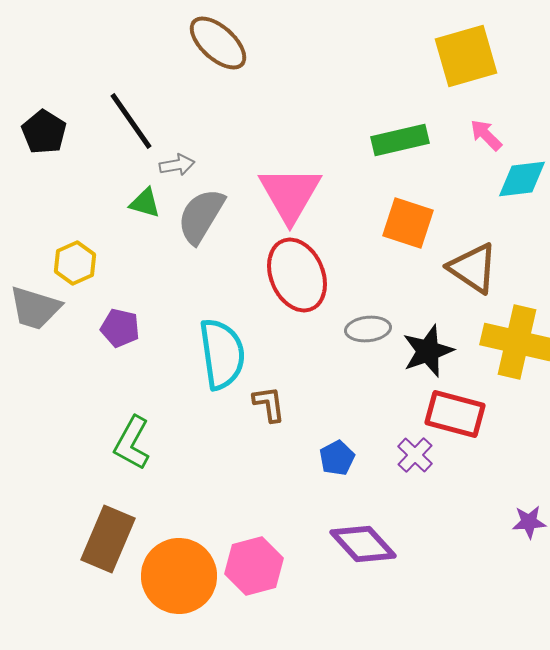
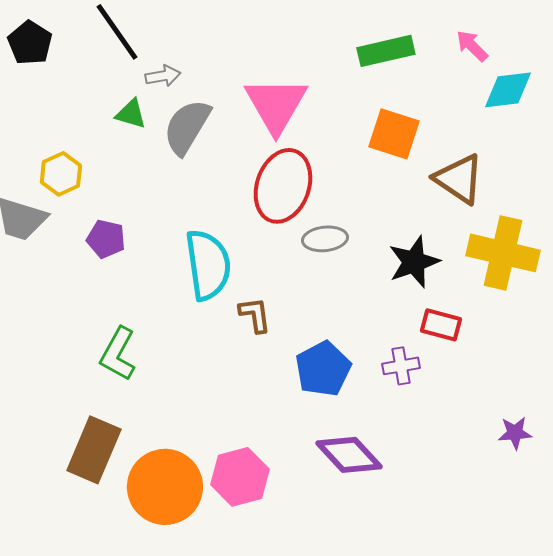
red ellipse: (297, 275) -> (283, 186), turned 42
gray ellipse: (368, 329) -> (325, 239), moved
red rectangle: (455, 414) -> (441, 325), size x0.7
purple cross: (415, 455) -> (401, 366), turned 36
blue pentagon: (337, 458) -> (323, 369), size x1.6

